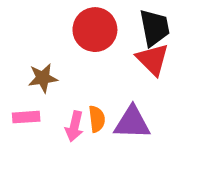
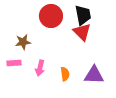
orange semicircle: (97, 119) -> (65, 74), moved
purple triangle: (132, 123) -> (94, 75), moved

